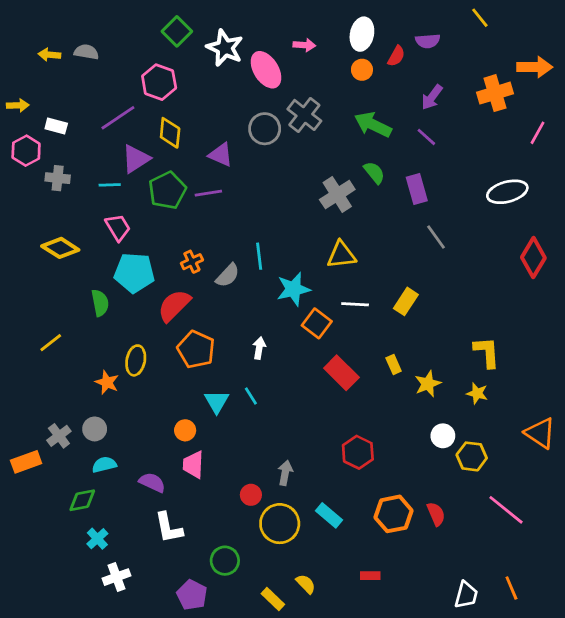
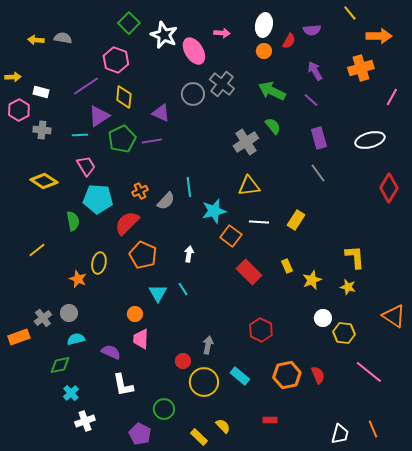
orange arrow: (535, 67) -> (379, 36), moved
purple arrow: (432, 97) -> (315, 71), turned 114
purple rectangle: (417, 189) -> (319, 138), moved

